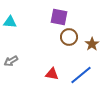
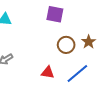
brown circle: (69, 37) -> (66, 45), moved

